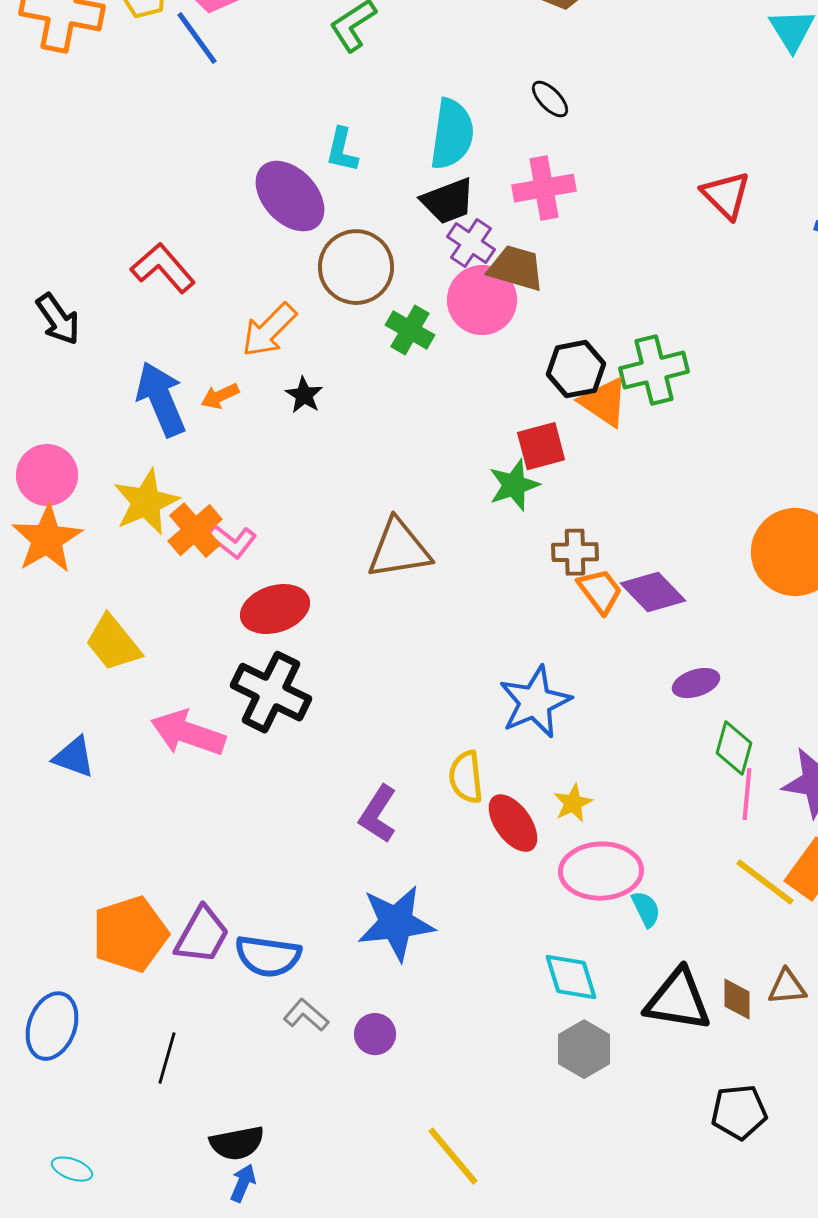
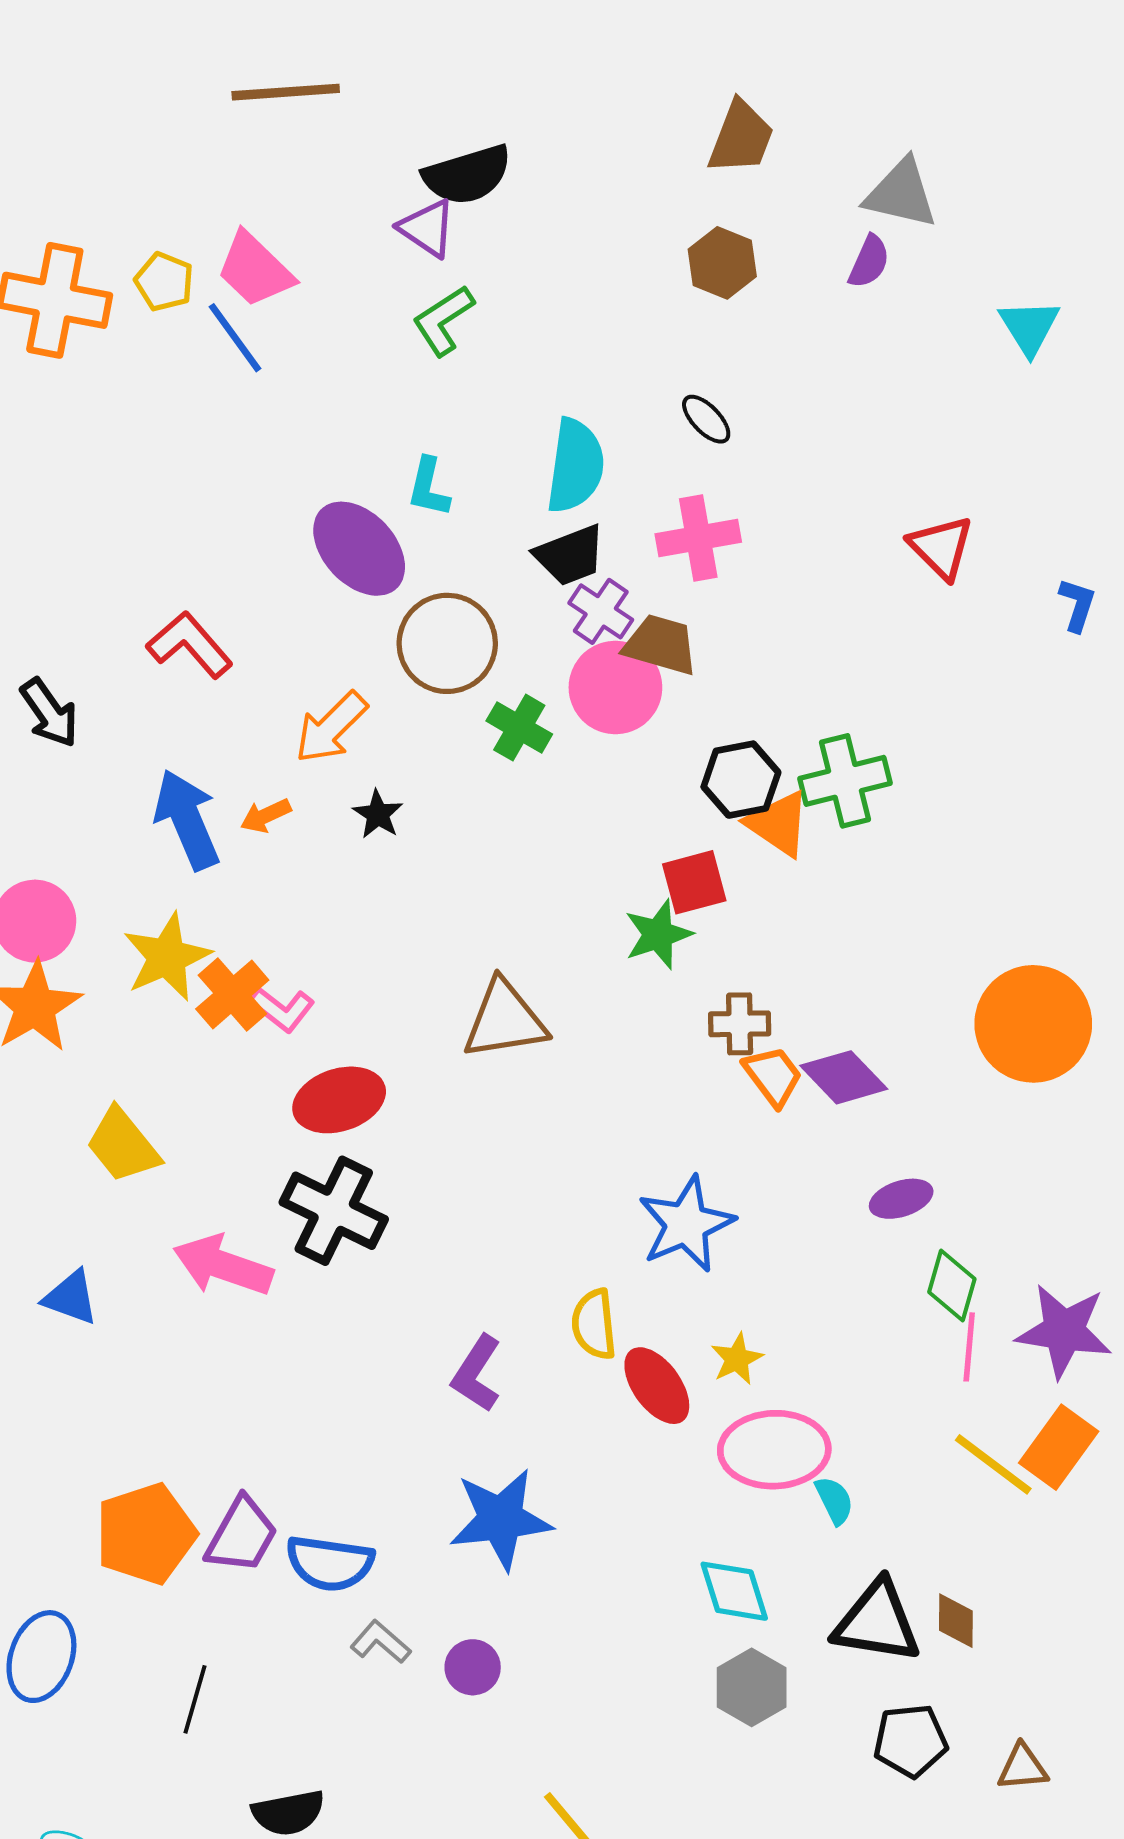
brown triangle: (787, 987) -> (1023, 1767), moved
black pentagon: (739, 1112) -> (910, 1741), moved

